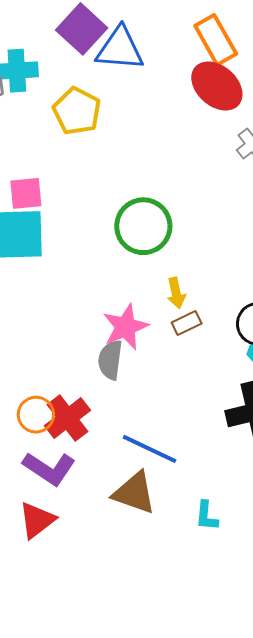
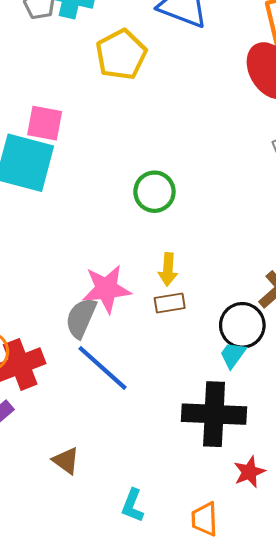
green circle: (143, 226) -> (154, 192), size x0.7
blue line: (150, 449) -> (102, 368), moved
brown triangle: (134, 493) -> (66, 461), size x0.6

